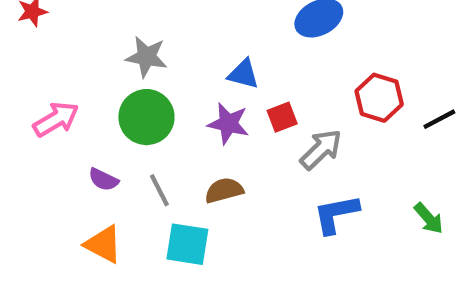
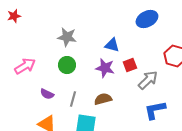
green circle: (146, 117) -> (67, 65), size x0.7
gray line: (159, 190) -> (73, 99), turned 42

